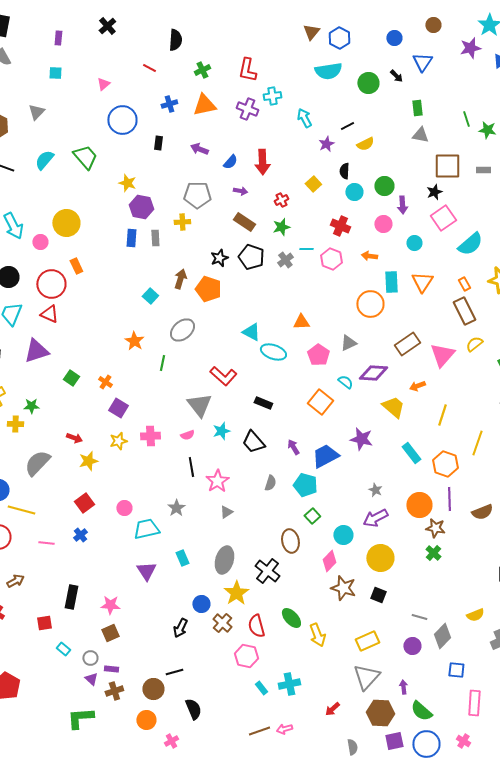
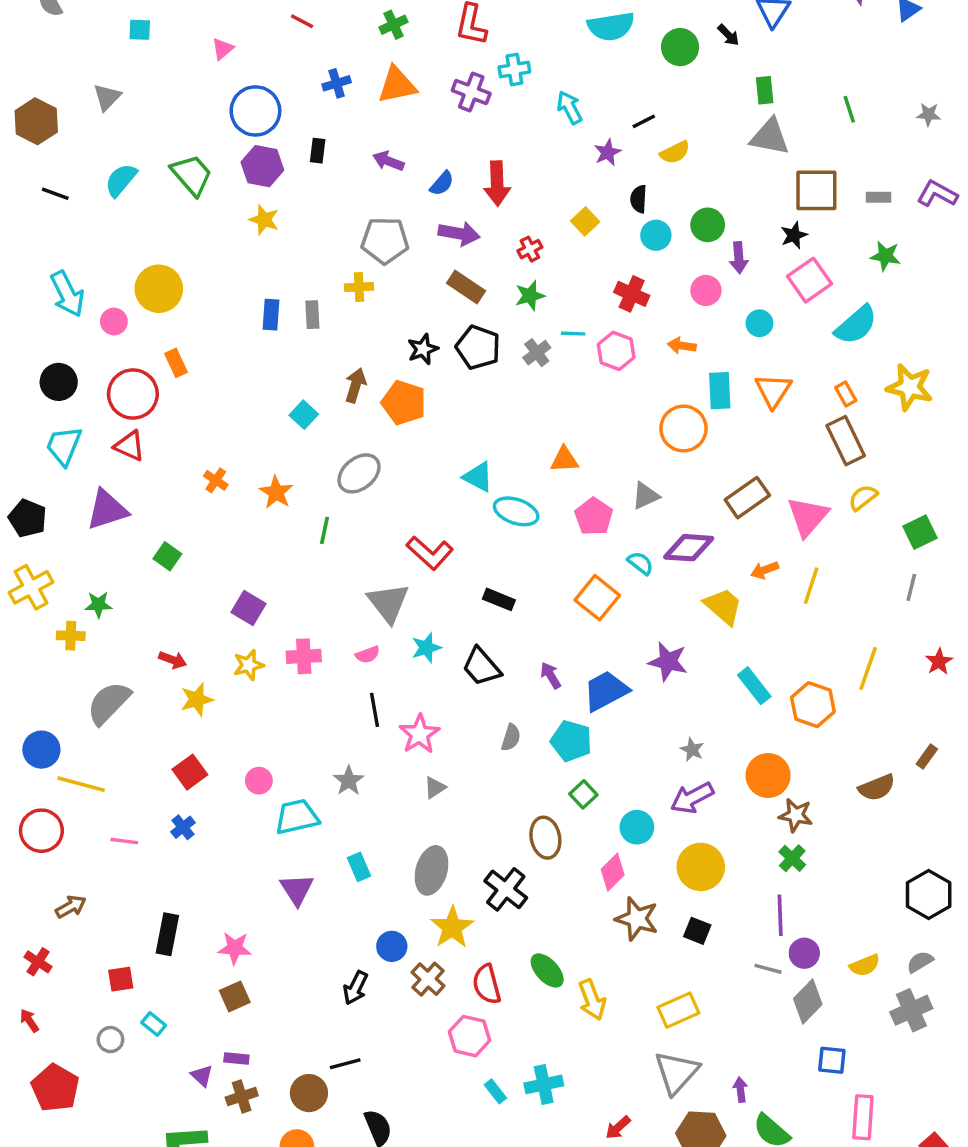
green star: (487, 130) -> (885, 256), moved
gray triangle: (420, 135) -> (770, 137), size x1.4
purple arrow: (240, 191) -> (459, 233), size x1.6
purple hexagon: (141, 207) -> (262, 166), moved
orange cross: (105, 382) -> (216, 480), moved
yellow line: (442, 415) -> (811, 586), moved
purple line: (449, 499) -> (780, 915), moved
purple circle: (412, 646) -> (804, 953), moved
gray circle: (90, 658) -> (110, 1040), moved

